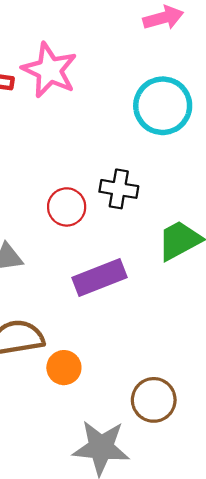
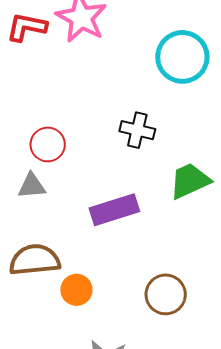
red circle: (67, 207) -> (48, 144), moved
brown circle: (154, 400) -> (166, 294), moved

